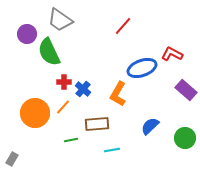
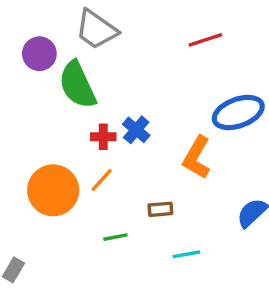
red line: (123, 26) -> (205, 40), turned 30
blue cross: (83, 89) -> (136, 130), moved
brown rectangle: (97, 124) -> (160, 209), size x0.6

